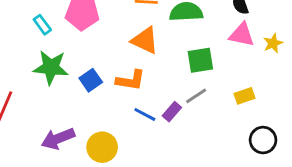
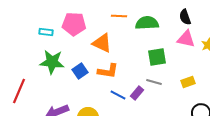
cyan rectangle: (42, 25) -> (46, 32), turned -48
orange triangle: (145, 40) -> (102, 43), moved
gray line: (196, 96) -> (154, 82), turned 49

